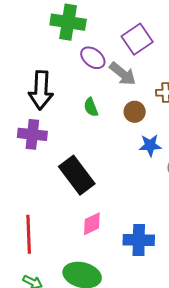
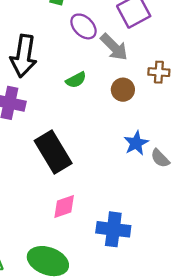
green semicircle: (91, 107) -> (76, 80), turned -102
blue star: (150, 145) -> (136, 143), moved, turned -30

